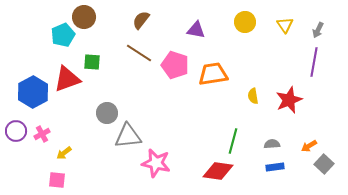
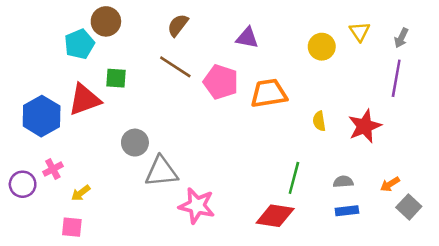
yellow circle: (245, 22) -> (322, 47), moved
purple circle: (16, 131) -> (23, 184), moved

